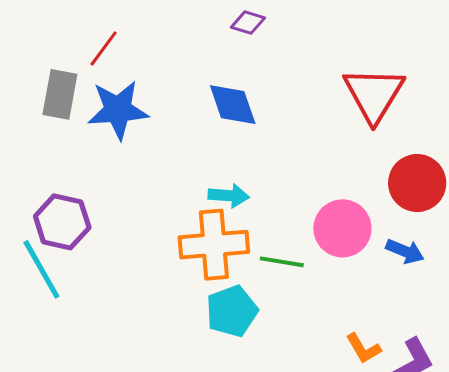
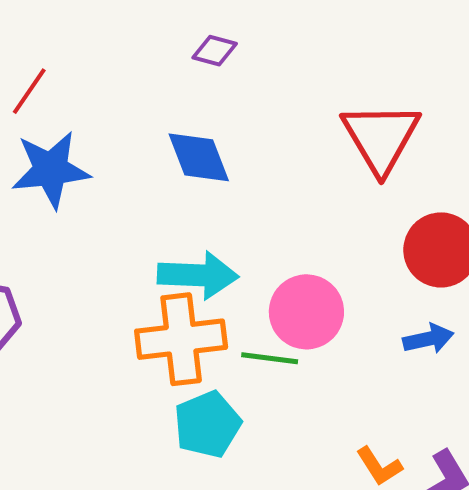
cyan arrow: (229, 196) -> (198, 275), size x1.5
pink circle: (342, 228) -> (306, 312), moved
blue arrow: (405, 251) -> (428, 339), turned -33

